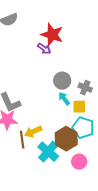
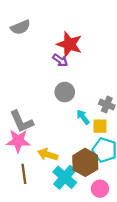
gray circle: (62, 81) -> (65, 92), moved
yellow arrow: (33, 132) -> (48, 155), turned 42
brown line: (22, 140) -> (24, 174), moved

